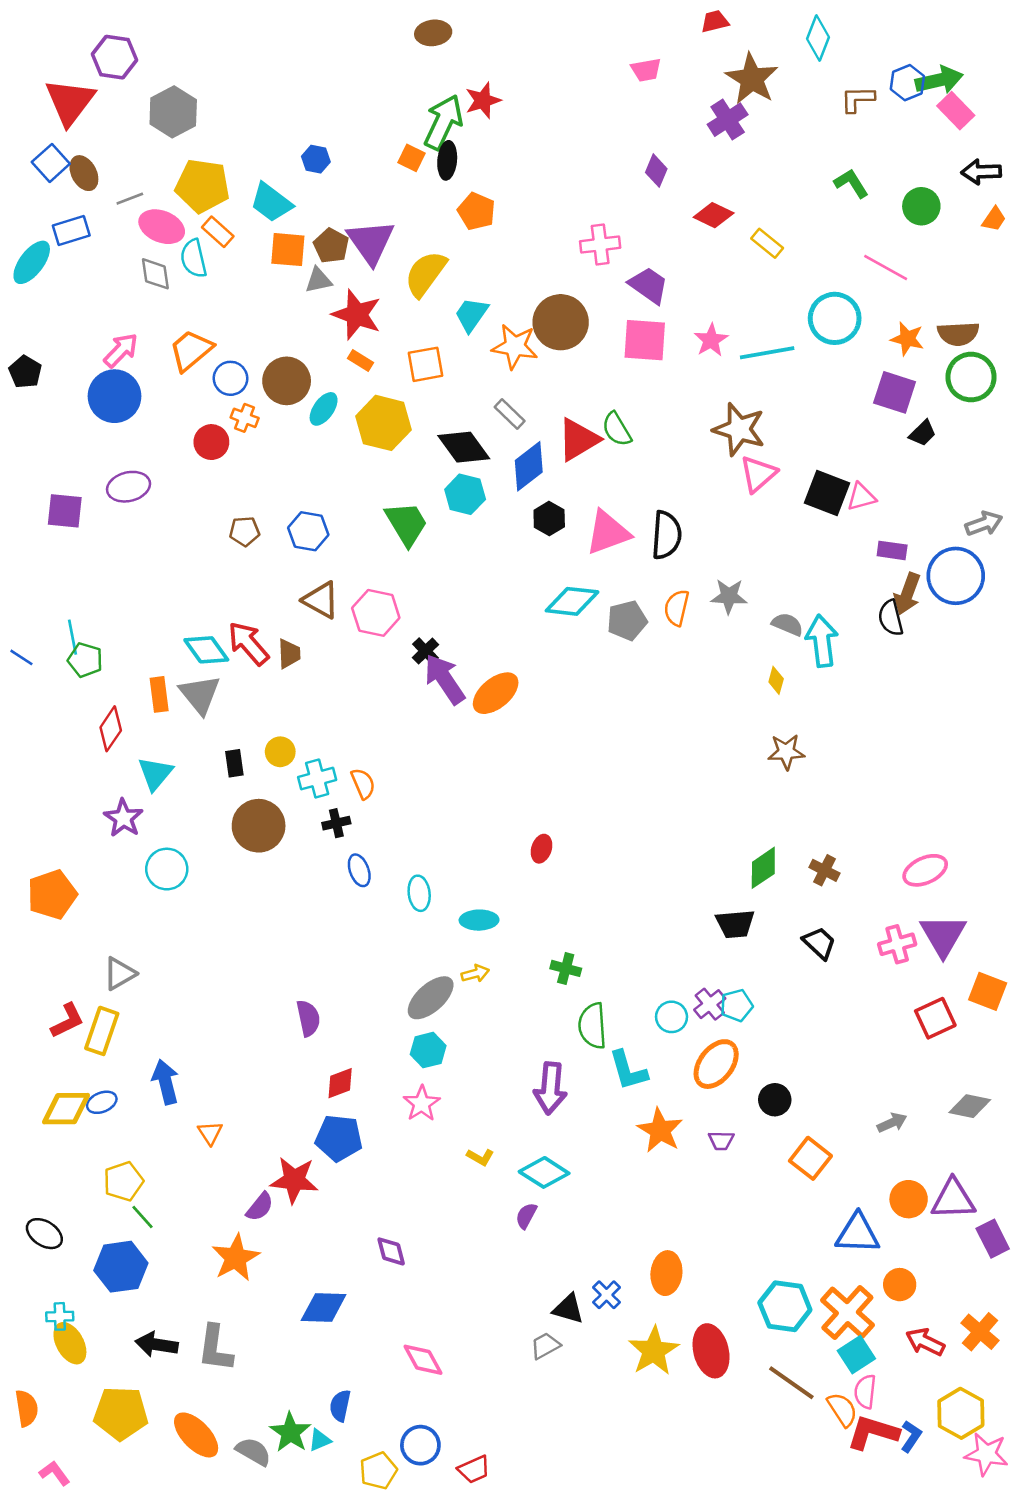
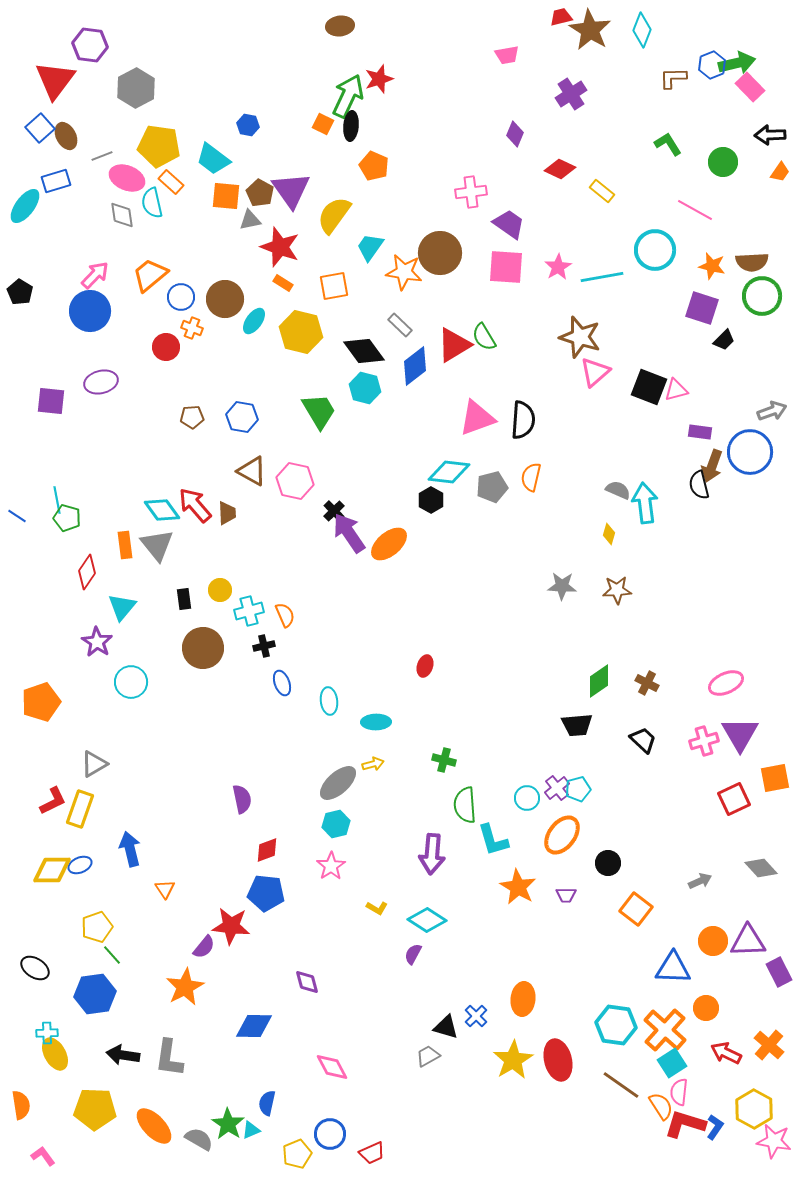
brown star: (752, 79) -> (590, 30), moved
black hexagon: (549, 519) -> (431, 500), moved
gray star: (729, 596) -> (562, 586), moved
orange square: (988, 991) -> (775, 778), turned -32
gray diamond: (970, 1106) -> (761, 868), turned 36

